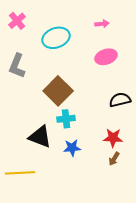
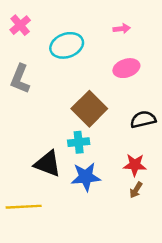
brown square: (58, 91) -> (89, 109), moved
blue star: (72, 148) -> (86, 177), size x1.4

